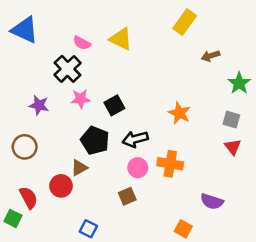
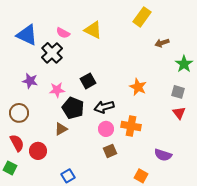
blue triangle: (25, 30) -> (27, 35), moved
pink star: (81, 99) -> (57, 90), moved
red circle: (61, 186) -> (38, 151), moved
brown square: (127, 196) -> (110, 151), moved
red semicircle: (29, 198) -> (17, 143), moved
blue square: (88, 229) -> (68, 176), turned 32

